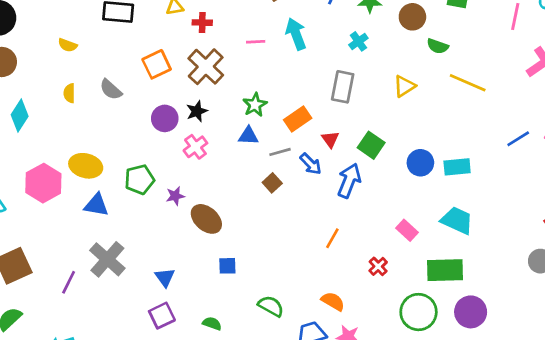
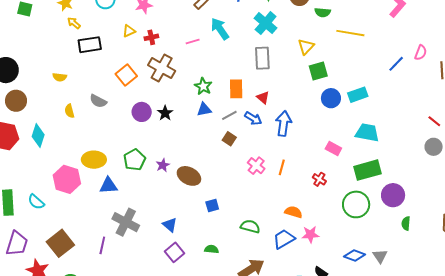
cyan cross: (358, 41) -> (266, 23), size x1.6
black star: (197, 111) -> (165, 113), moved
orange rectangle: (298, 119) -> (236, 89), turned -42
green square: (371, 145) -> (318, 71), moved, turned -36
pink cross: (195, 147) -> (256, 166), moved

